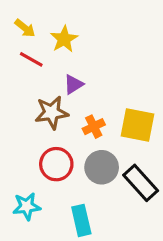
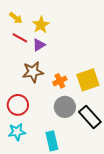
purple triangle: (73, 84) -> (39, 45), moved
yellow square: (138, 125) -> (88, 80), turned -30
red circle: (56, 164) -> (18, 105), moved

